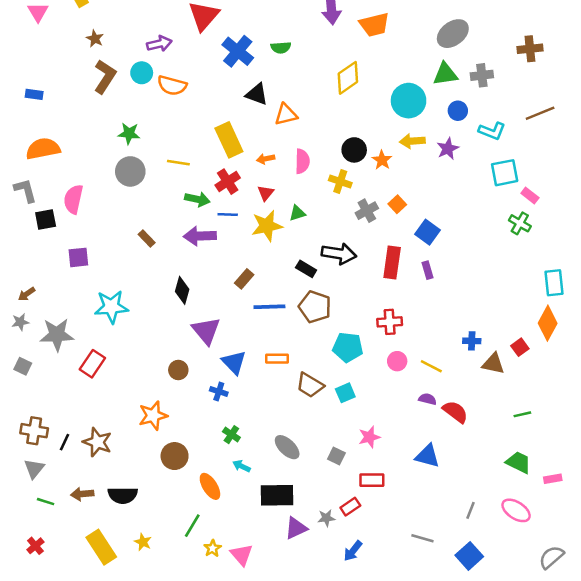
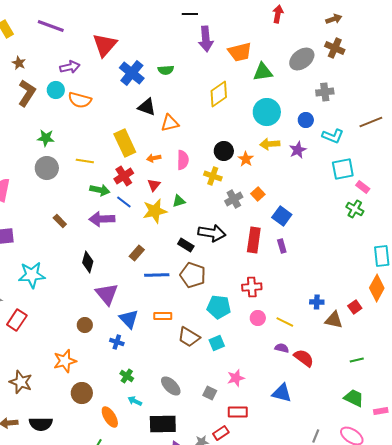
brown cross: (530, 49) -> (335, 48), moved, turned 30
green triangle: (445, 74) -> (263, 72), moved
blue line: (228, 214) -> (124, 202), turned 35

